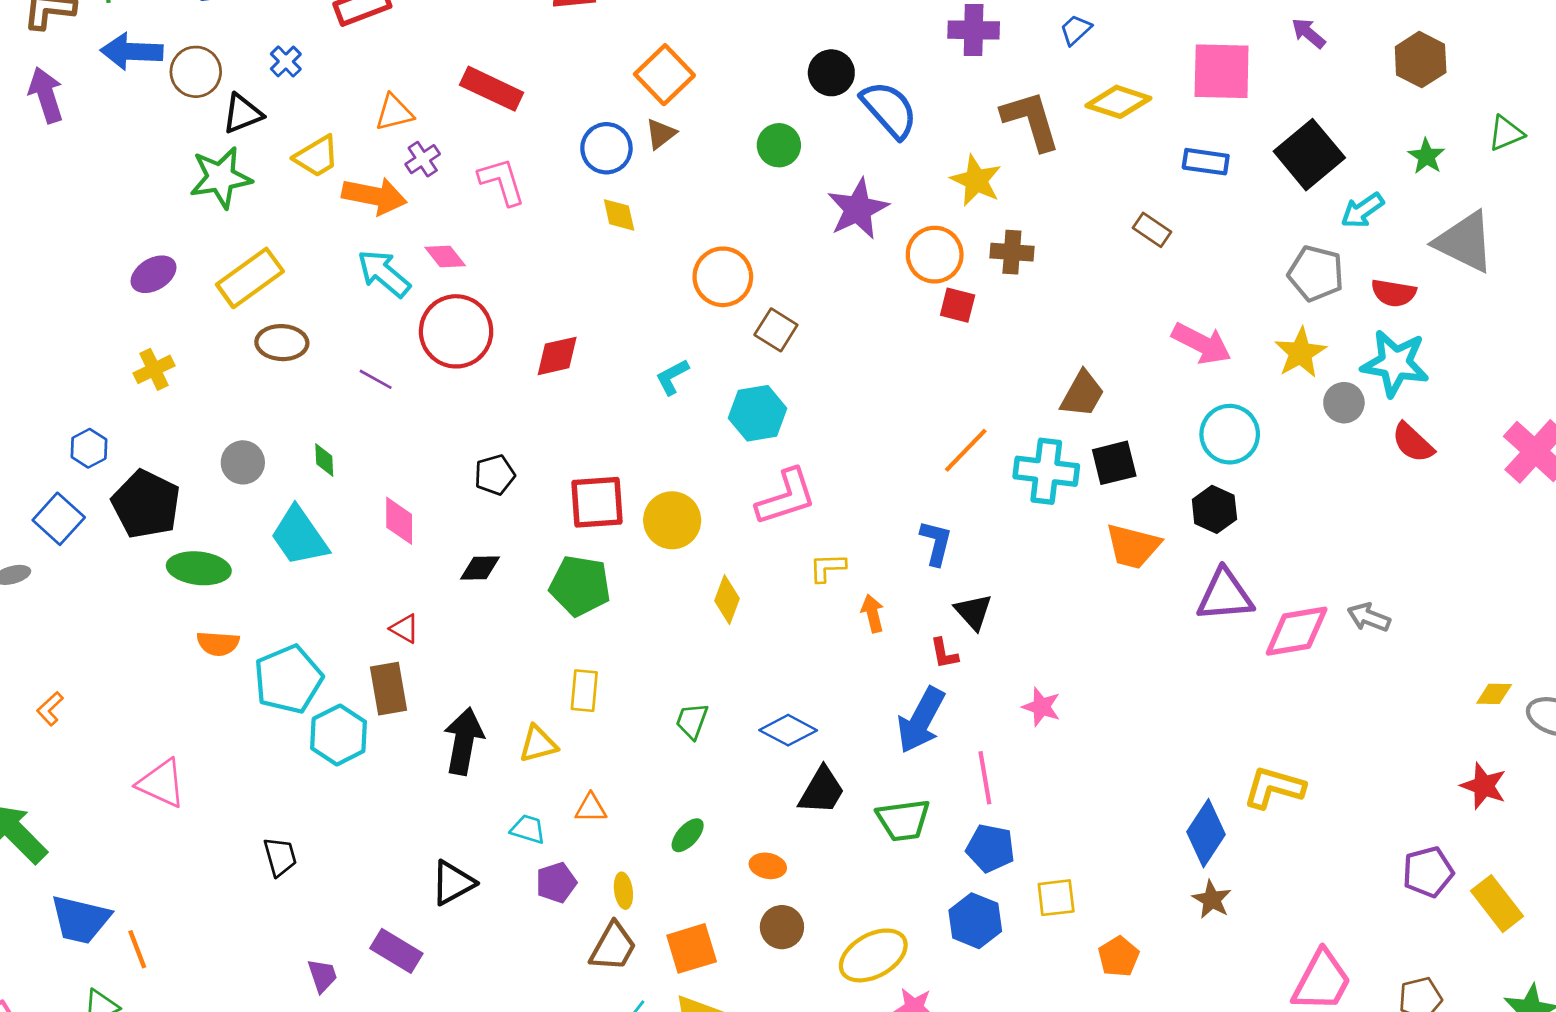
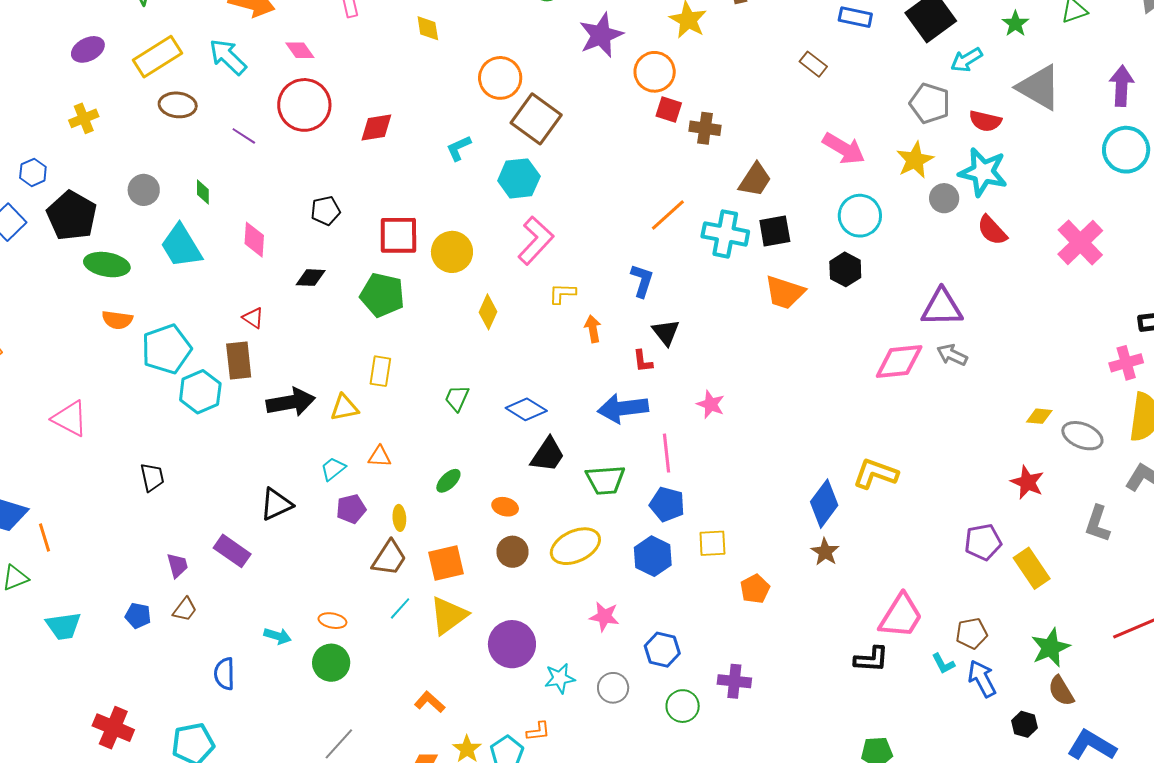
brown cross: (1012, 252) -> (705, 128), moved
cyan arrow: (384, 273) -> (228, 57), moved
brown square: (776, 330) -> (536, 119), size x1.6
pink L-shape: (786, 497) -> (536, 240), turned -33
purple triangle: (1225, 595) -> (942, 308), moved
blue arrow: (921, 720) -> (623, 408), turned 51
black arrow: (464, 741) -> (291, 402), turned 66
cyan trapezoid: (528, 829) -> (333, 469), turned -60
yellow ellipse: (873, 955) -> (575, 546), moved

